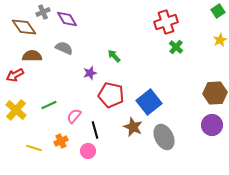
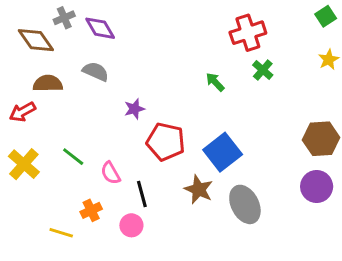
green arrow: (114, 56) -> (215, 82), moved
green line: (49, 105) -> (73, 157), turned 63
pink semicircle: (74, 116) -> (111, 173), turned -70
yellow line: (34, 148) -> (61, 233), moved

